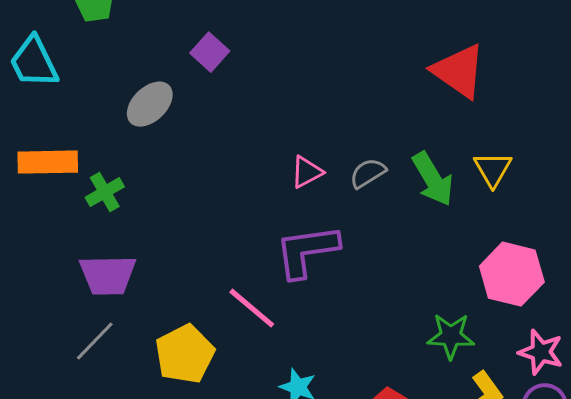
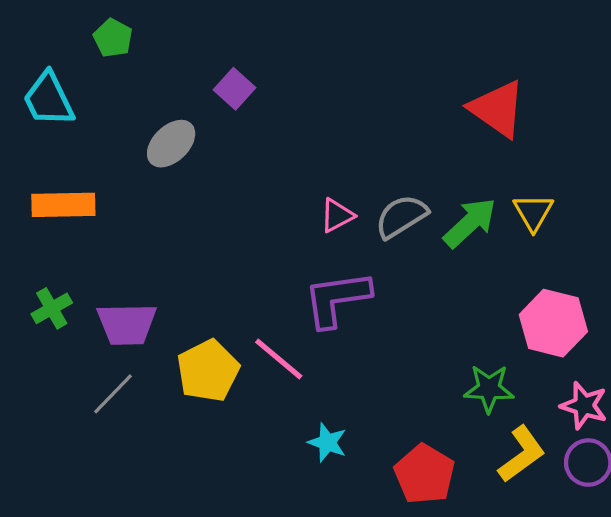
gray semicircle: (368, 173) -> (401, 216), size x1.4
green arrow: (433, 179) -> (470, 223), turned -102
green cross: (105, 192) -> (52, 308), moved
yellow pentagon: (185, 354) -> (208, 371), moved

